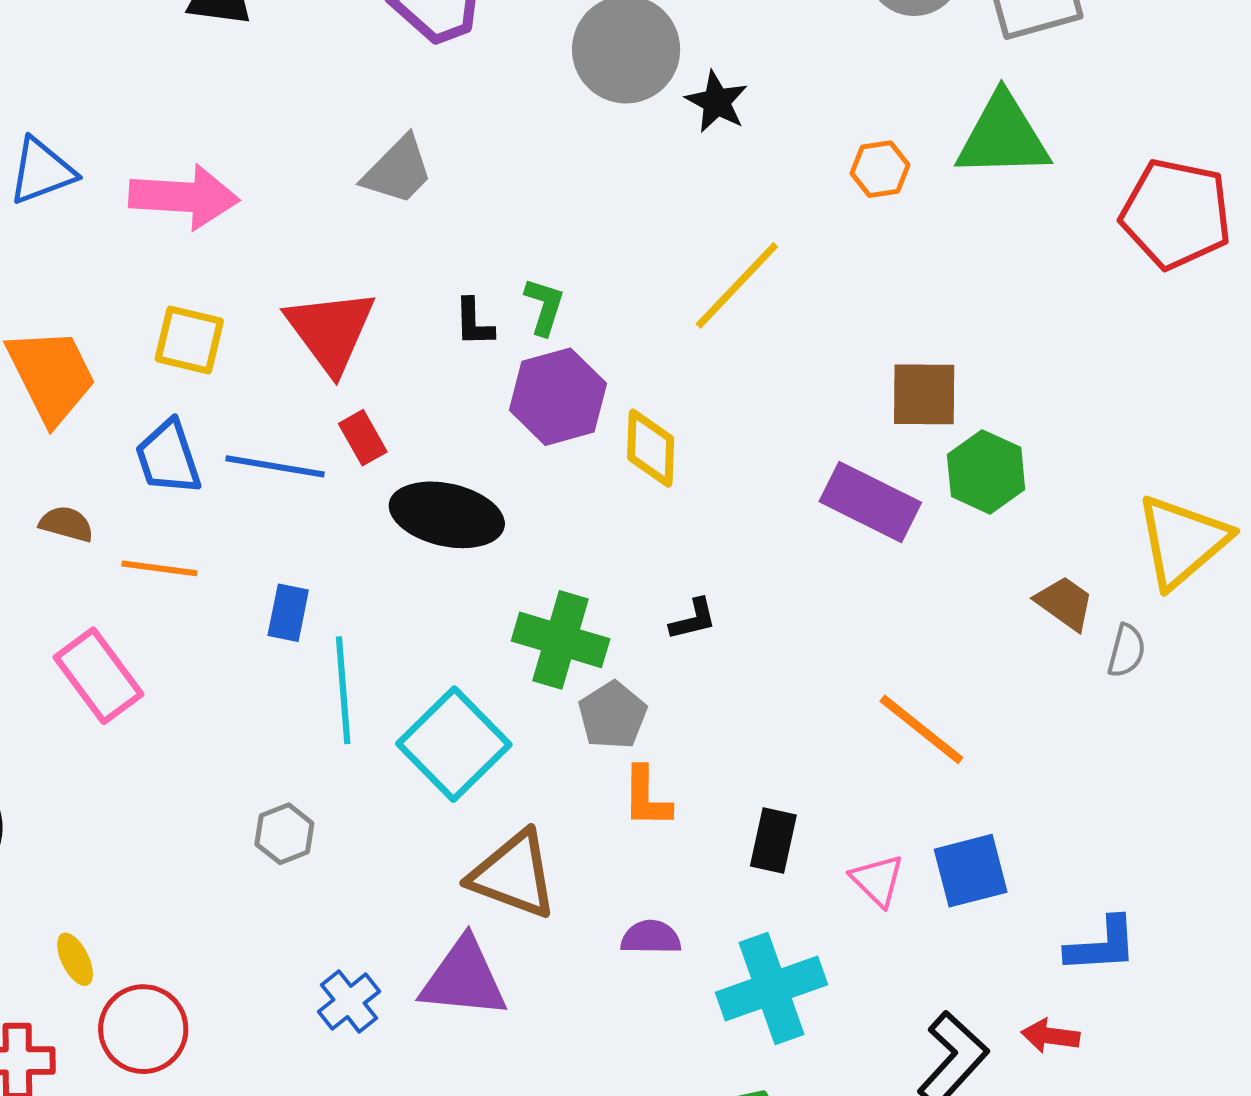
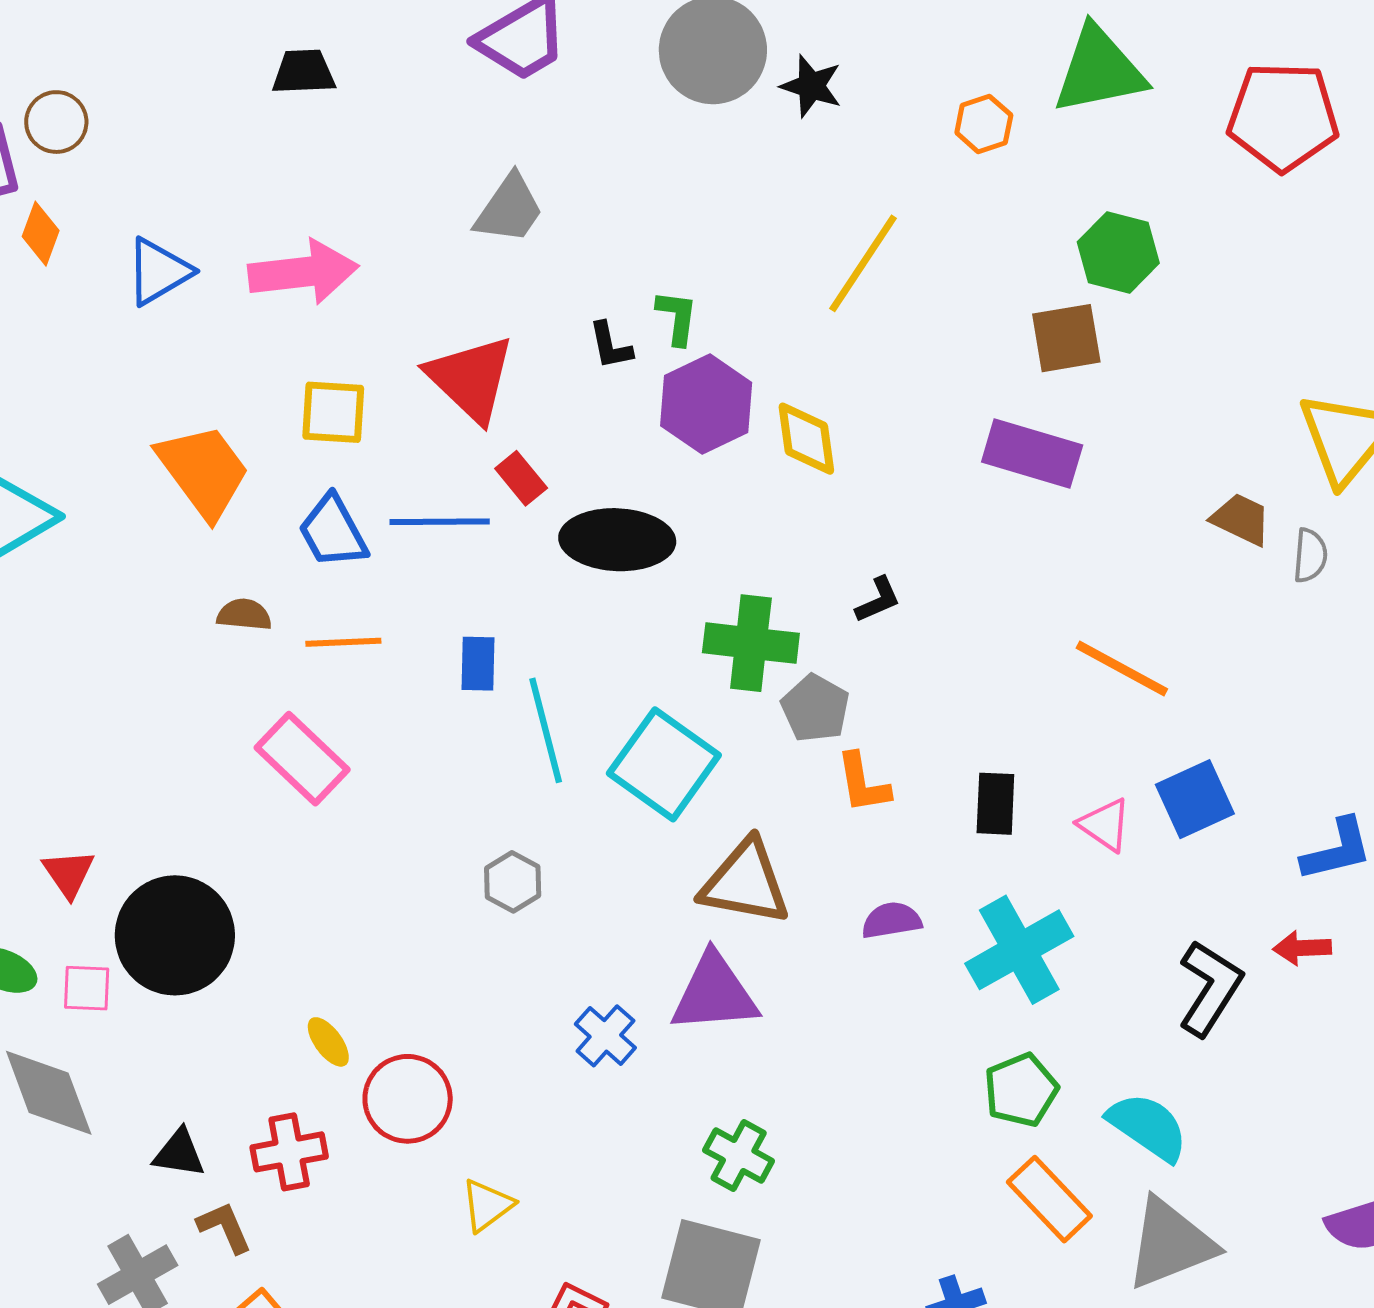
green hexagon: (986, 472) -> (1118, 252), moved

